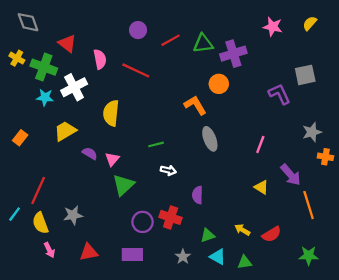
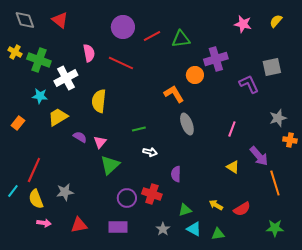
purple circle: (138, 30) -> (123, 27), size x1.5
red triangle: (67, 43) -> (60, 20), moved
purple cross: (233, 54) -> (216, 59), moved
cyan star: (45, 97) -> (40, 96), moved
pink arrow: (49, 250) -> (44, 223), turned -56

